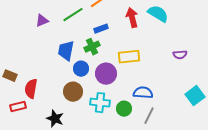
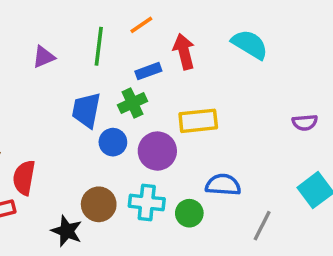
green line: (73, 15) -> (99, 46), turned -50
red arrow: (132, 18) -> (184, 52), moved
purple semicircle: (180, 55) -> (305, 123), moved
brown circle: (73, 92) -> (99, 204), moved
gray line: (149, 116) -> (262, 226), moved

